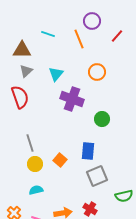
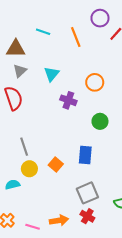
purple circle: (92, 21) -> (100, 18), moved
orange circle: (97, 72) -> (95, 82), moved
purple cross: (72, 99) -> (68, 100), size x0.7
gray square: (97, 176) -> (87, 193), moved
cyan semicircle: (36, 190) -> (13, 185), moved

